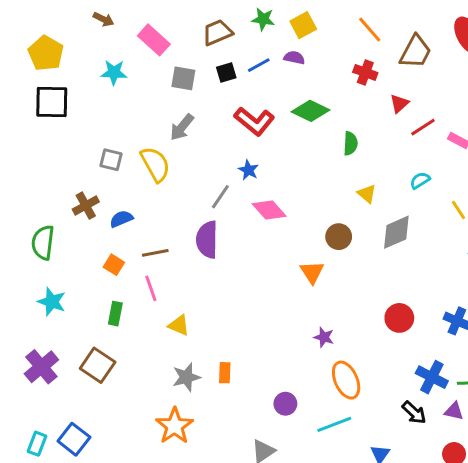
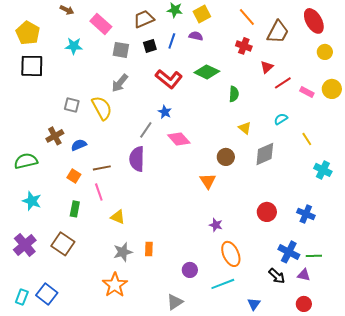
blue line: (259, 65) -> (172, 41), turned -42
green semicircle: (43, 243) -> (26, 161), turned 70

